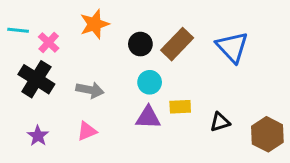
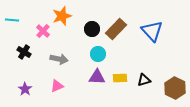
pink cross: (49, 42) -> (43, 31), moved
black cross: (36, 79) -> (24, 52), size x0.6
yellow rectangle: (180, 107) -> (120, 78), moved

